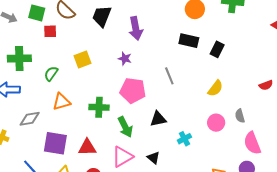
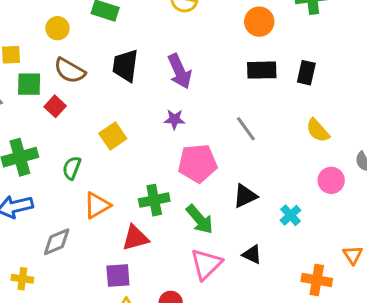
red square: (50, 31) -> (55, 106), turned -32
yellow semicircle: (215, 88) -> (318, 130), turned 114
purple square: (55, 143) -> (118, 275), moved, size x0.7
red triangle: (87, 147) -> (135, 238), moved

